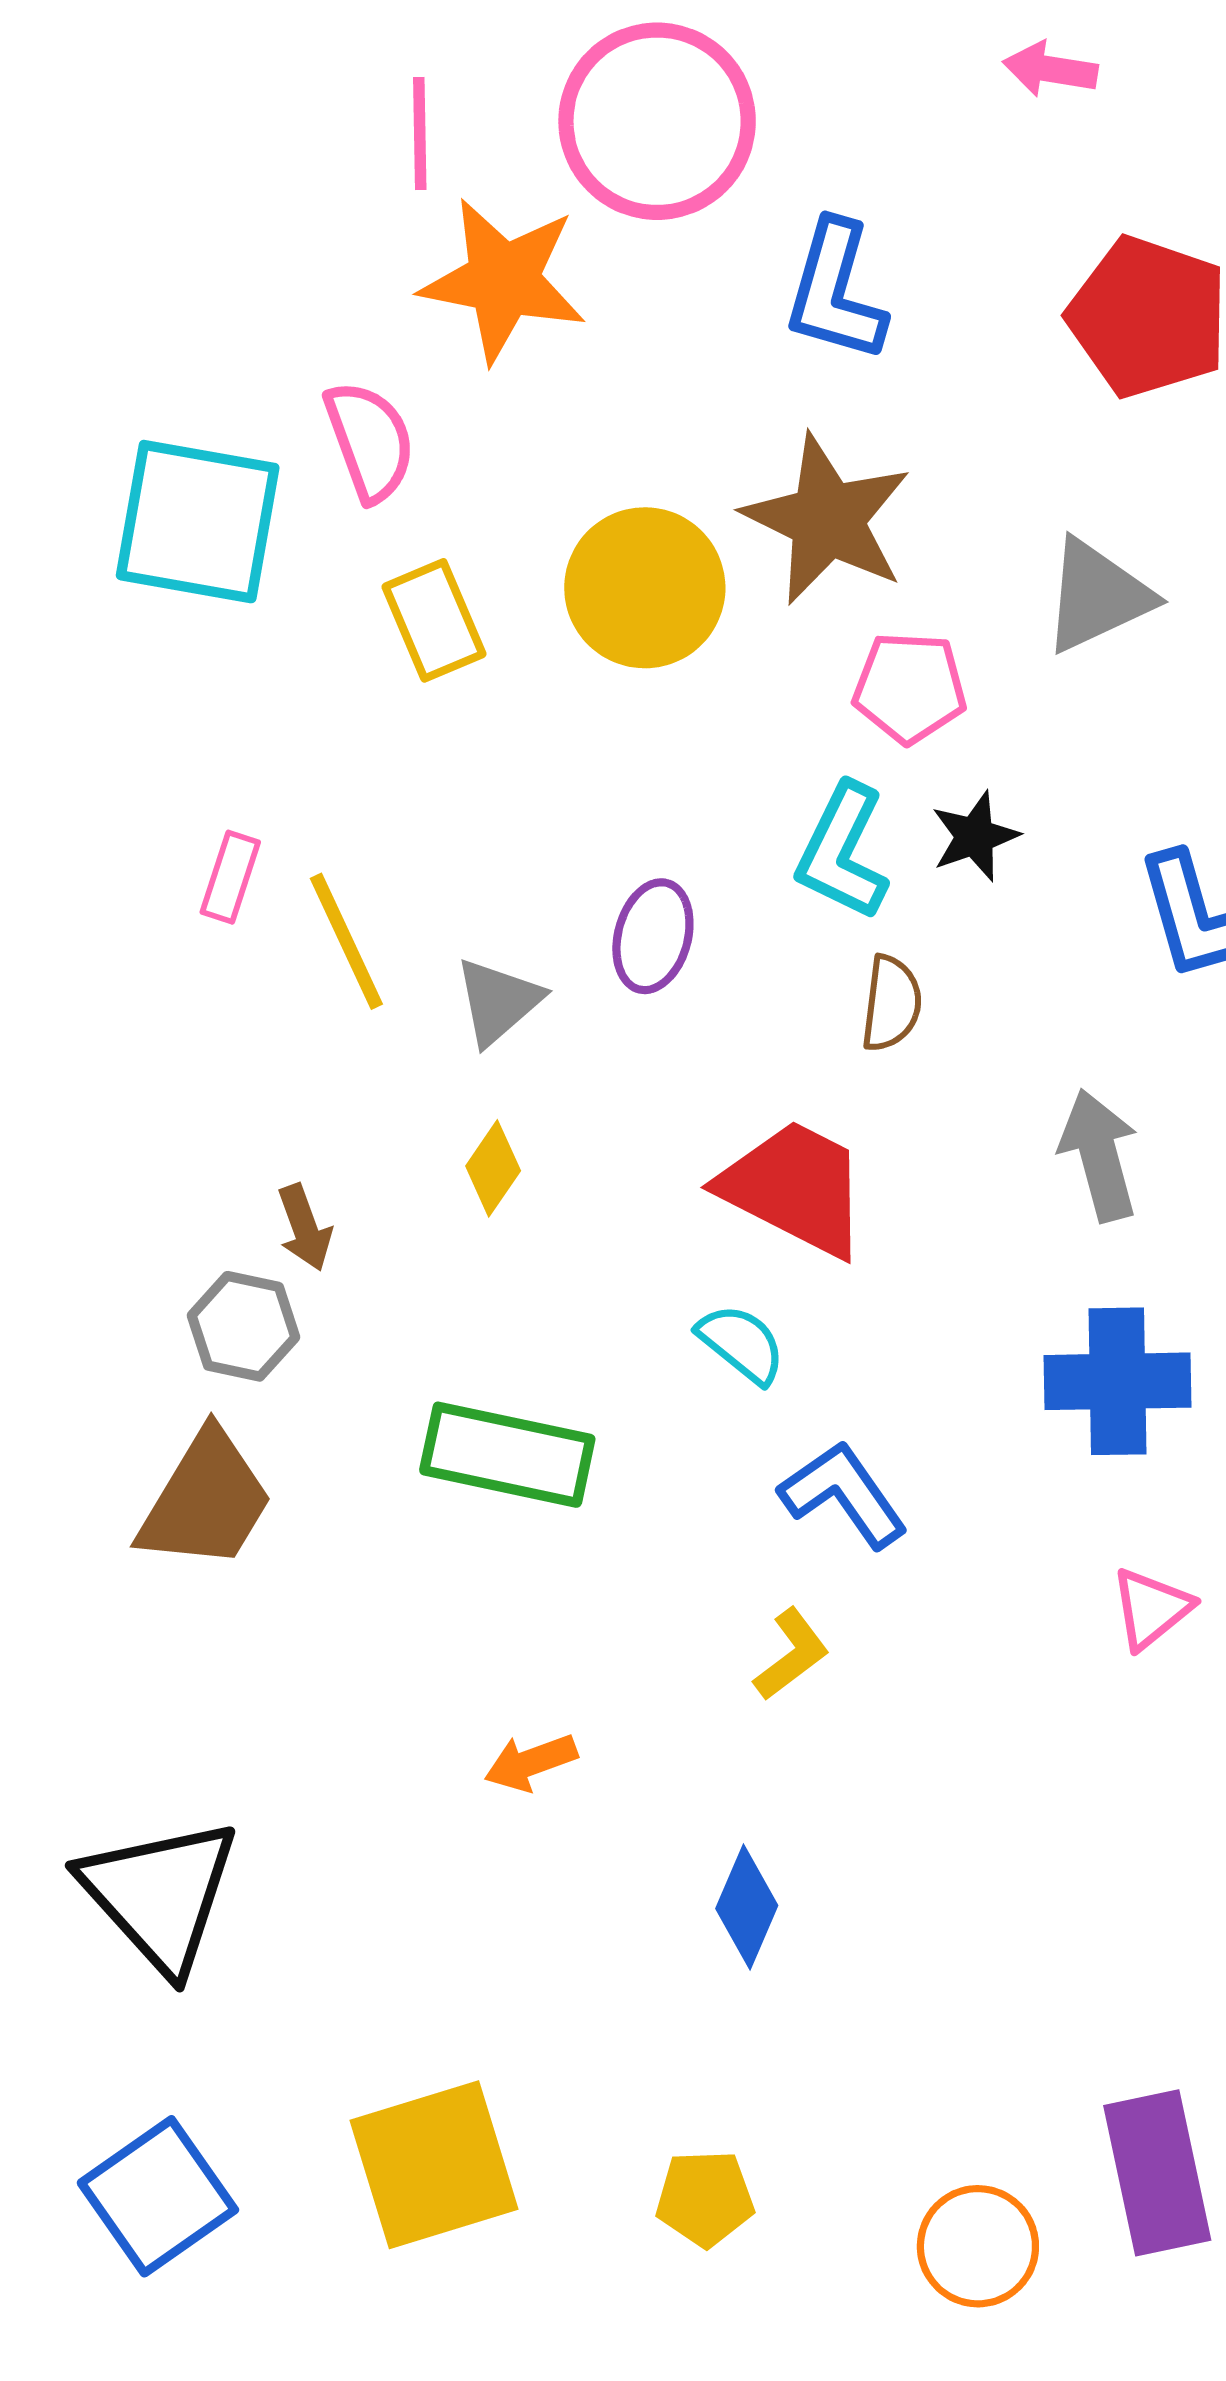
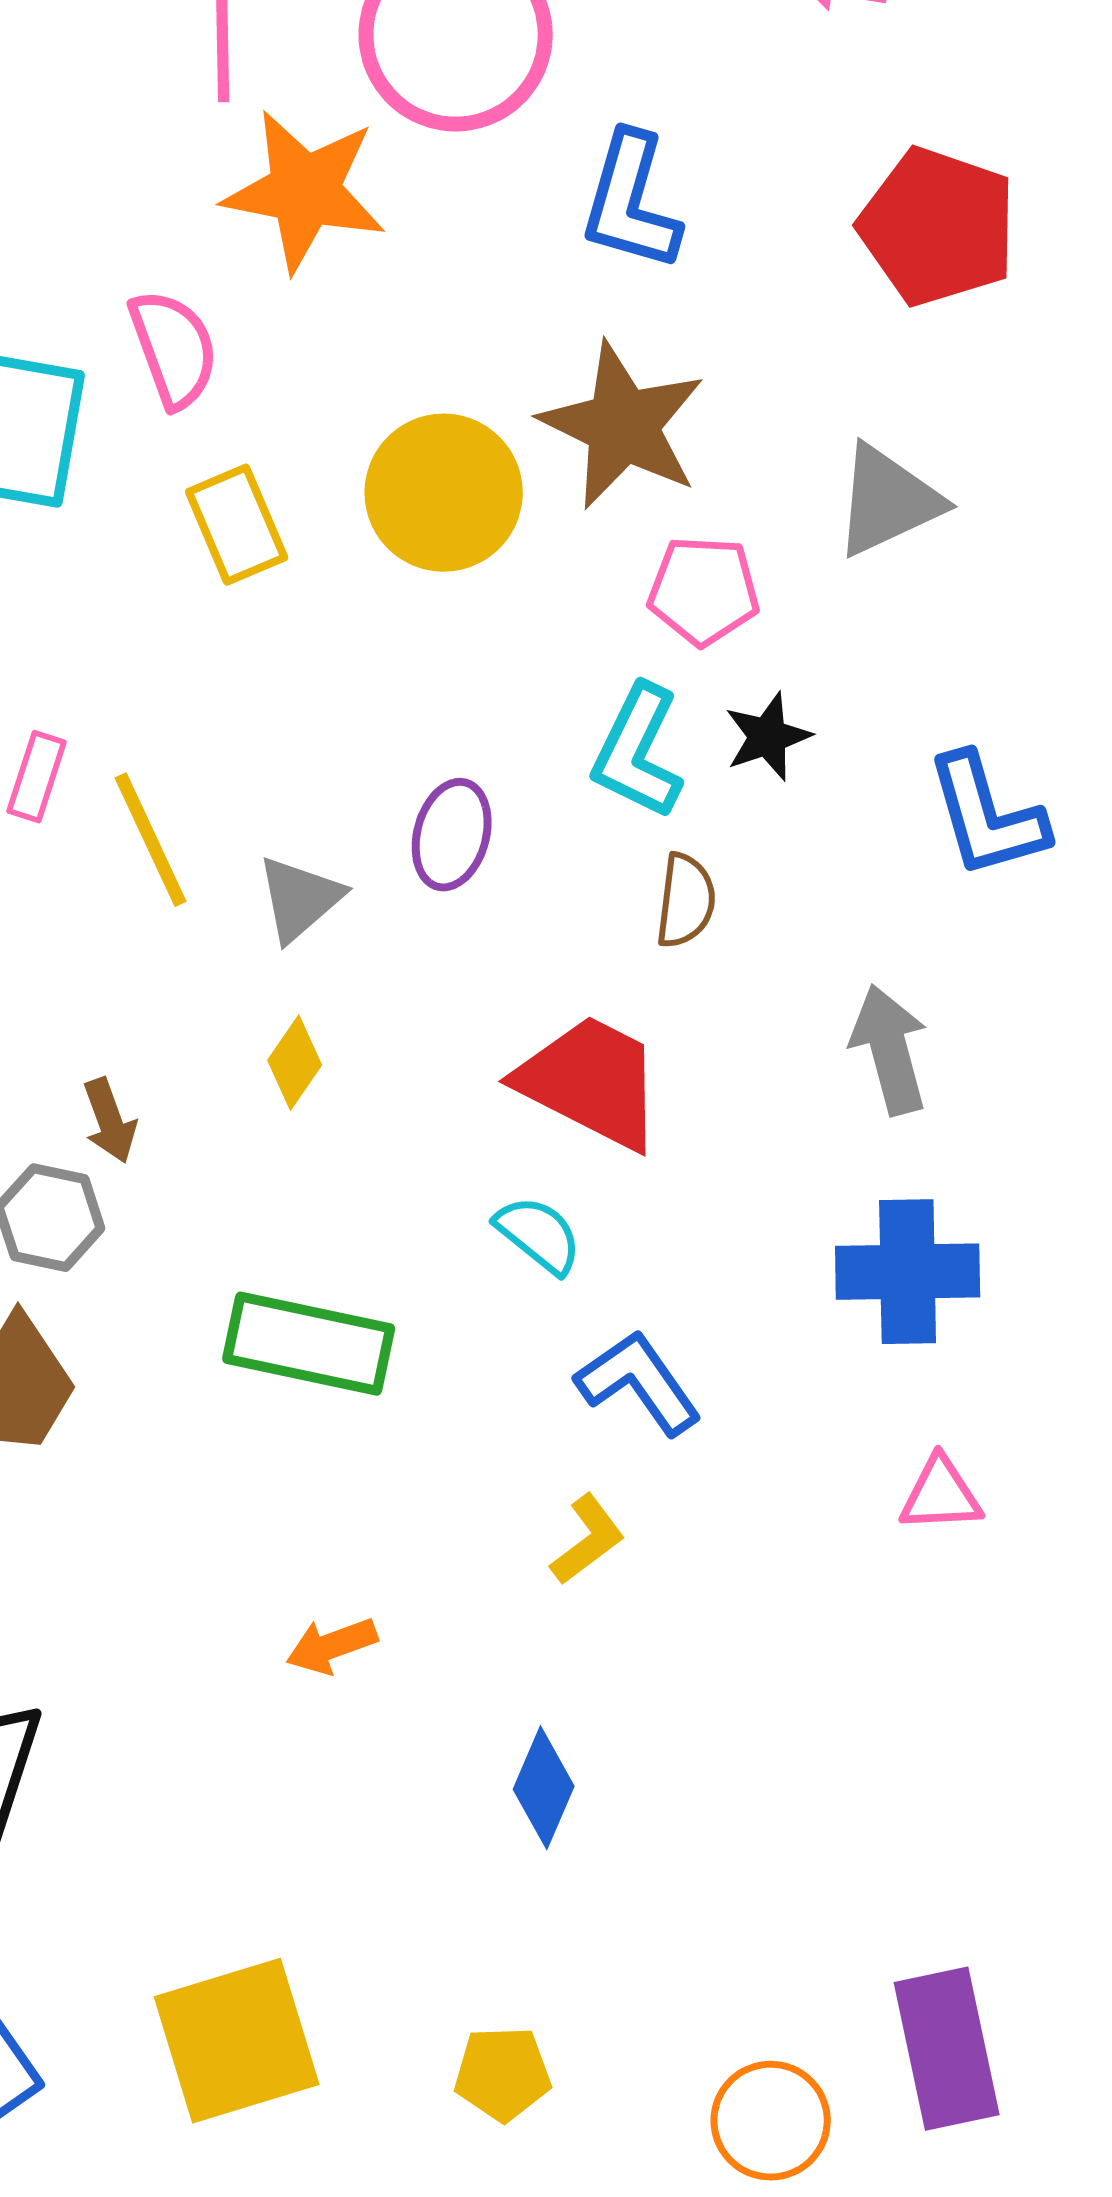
pink triangle: (1151, 1609) -> (941, 1495), turned 36

